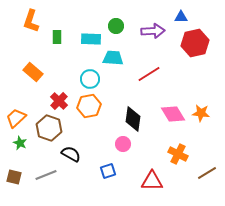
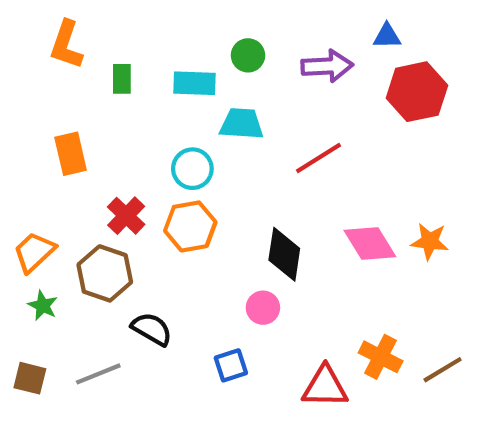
orange rectangle: (33, 72) -> (71, 154), turned 36
orange cross: (178, 154) -> (381, 357), moved

